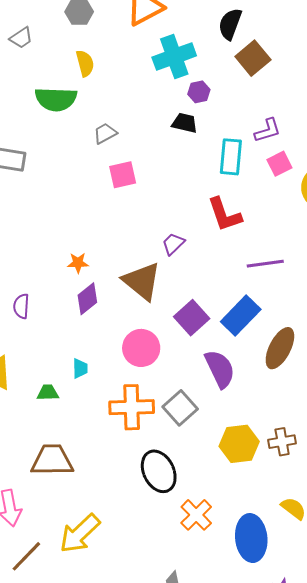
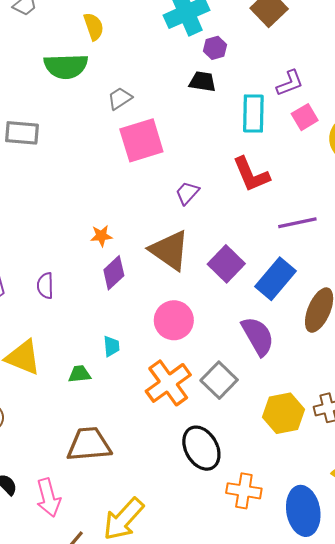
pink square: (123, 175) -> (141, 140), size x1.5
purple trapezoid: (173, 244) -> (187, 193), moved
purple square: (192, 318) -> (226, 264), moved
orange cross: (132, 407) -> (168, 383), turned -30
orange cross: (196, 515) -> (244, 491), turned -32

